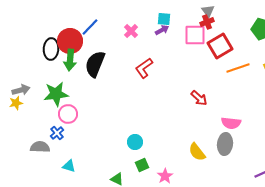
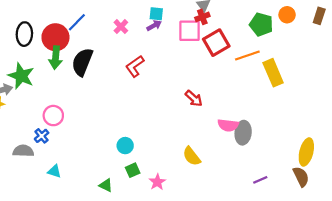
black ellipse: (51, 49) -> (24, 34), moved
orange line: (238, 68) -> (247, 55), moved
green star: (56, 94) -> (21, 76), moved, turned 30
gray ellipse: (225, 144) -> (243, 133), moved

